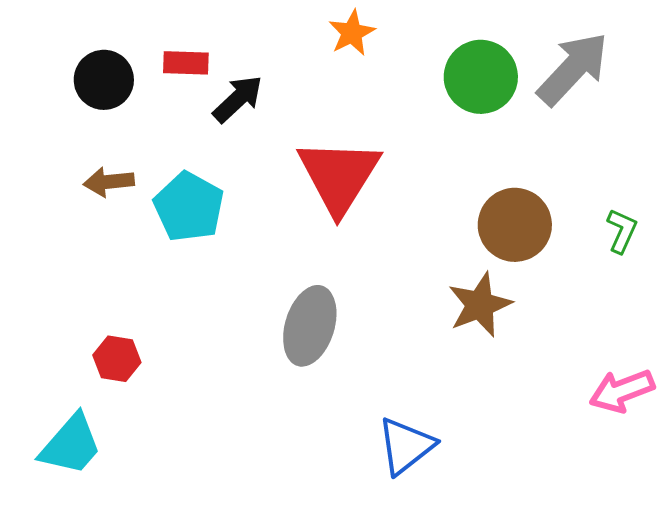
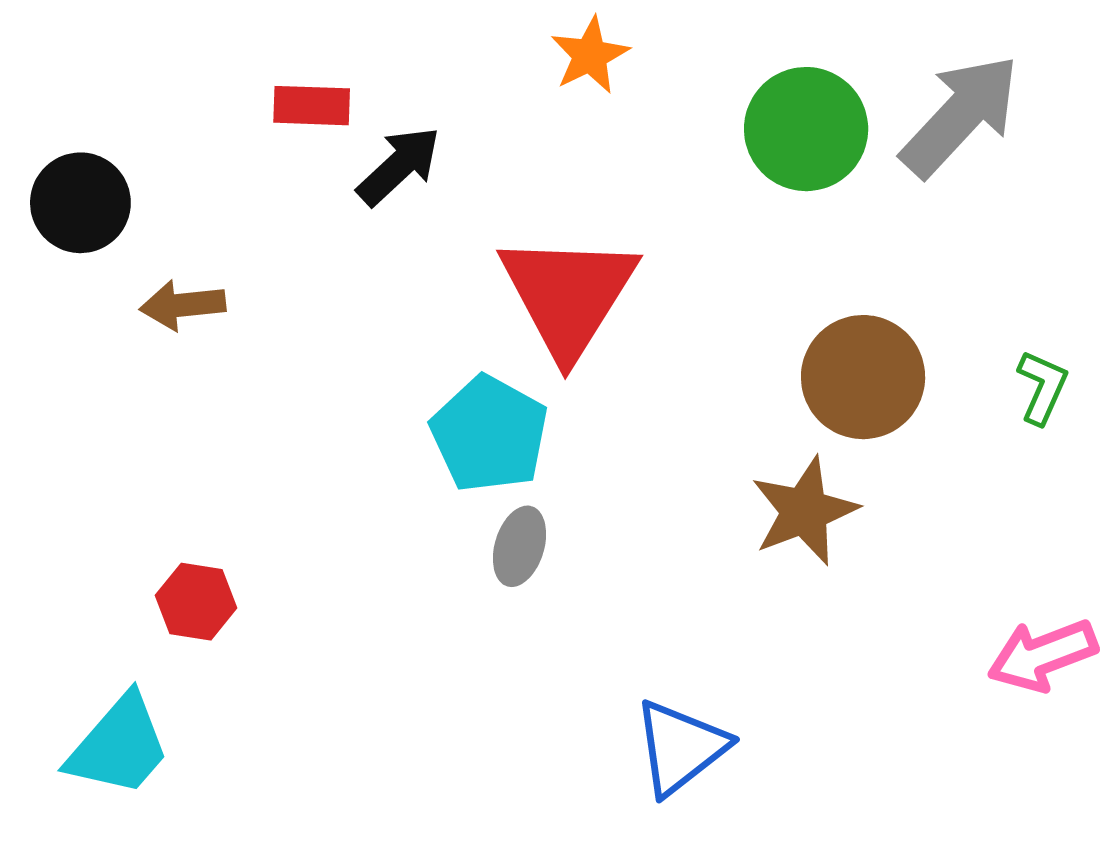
black circle: (104, 80) -> (80, 203), moved
cyan pentagon: (189, 207) -> (489, 434), moved
gray ellipse: (310, 326) -> (519, 546), size x0.6

